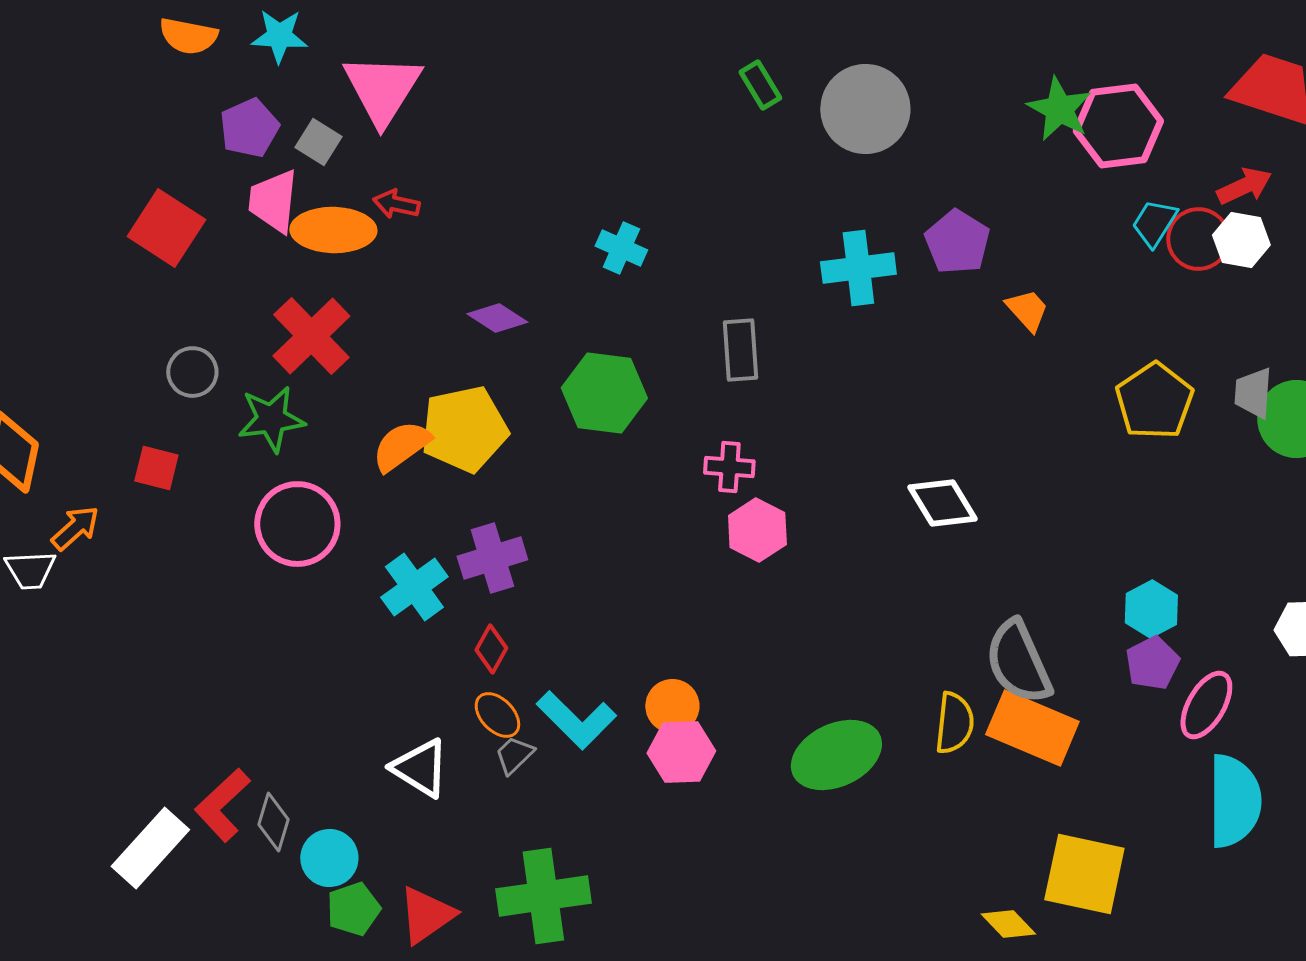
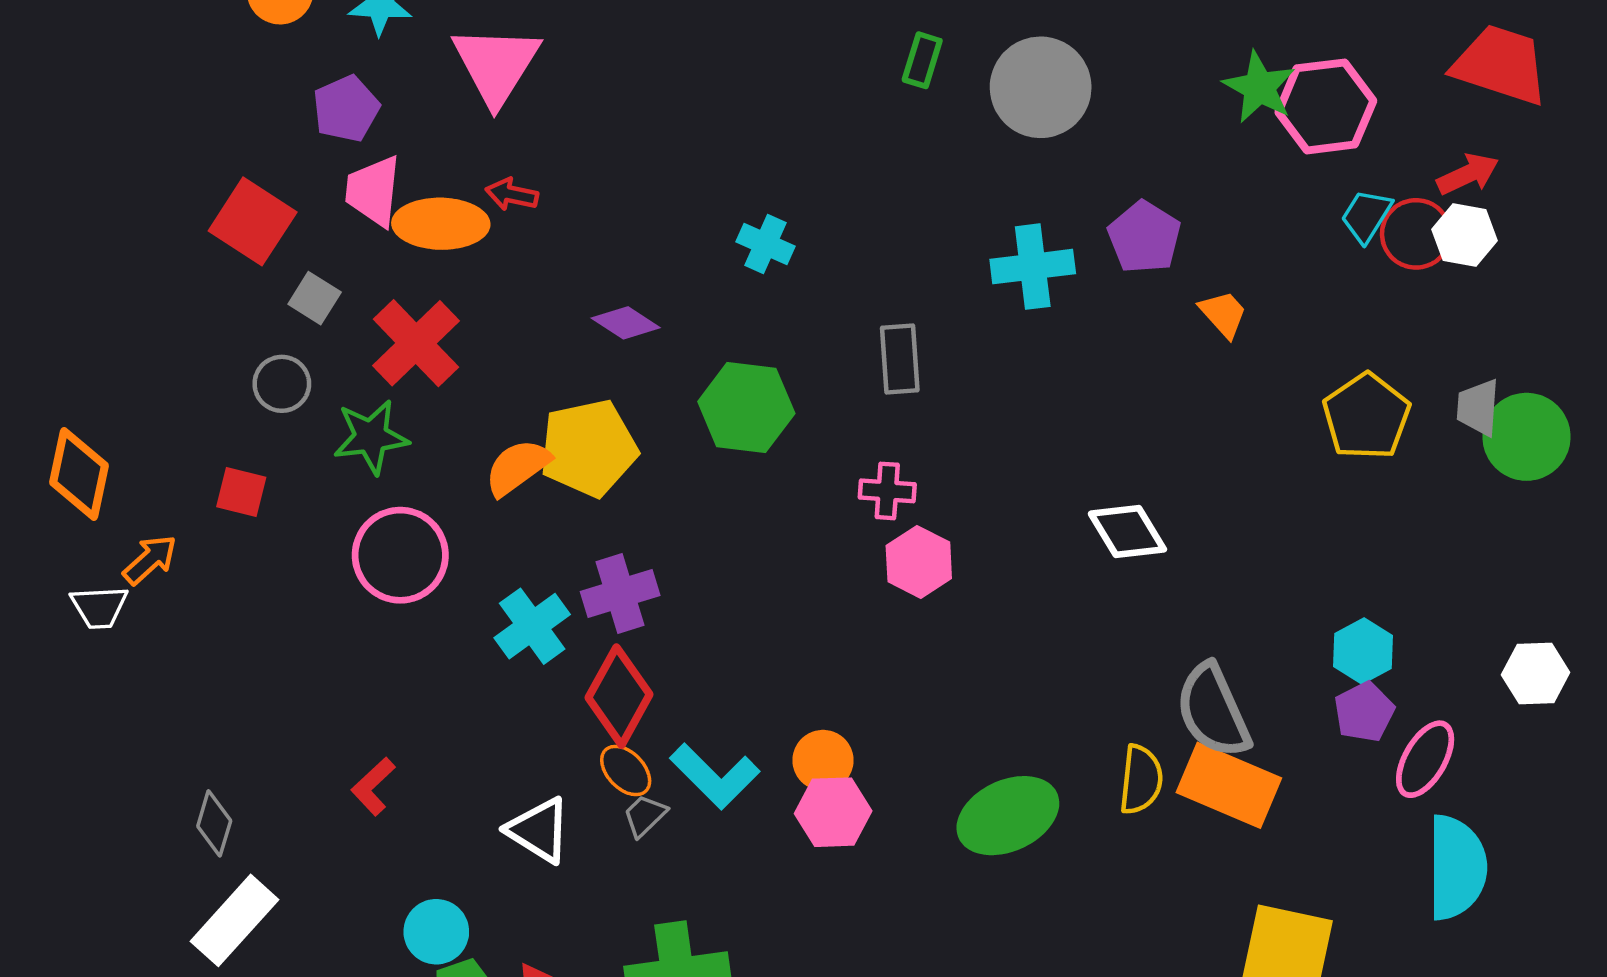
green rectangle: (760, 85) -> (922, 60), turned 48
gray square: (318, 142) -> (315, 298), moved
red diamond: (491, 649) -> (619, 696), size x1.8
red L-shape: (222, 805) -> (373, 786), moved, size x0.7
gray diamond: (273, 822) -> (214, 823), moved

